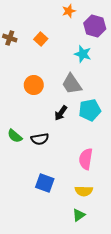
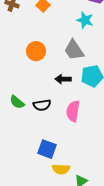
black arrow: (61, 113) -> (63, 79), turned 56
pink semicircle: (86, 159) -> (73, 111), moved
yellow semicircle: (84, 191) -> (61, 169), moved

